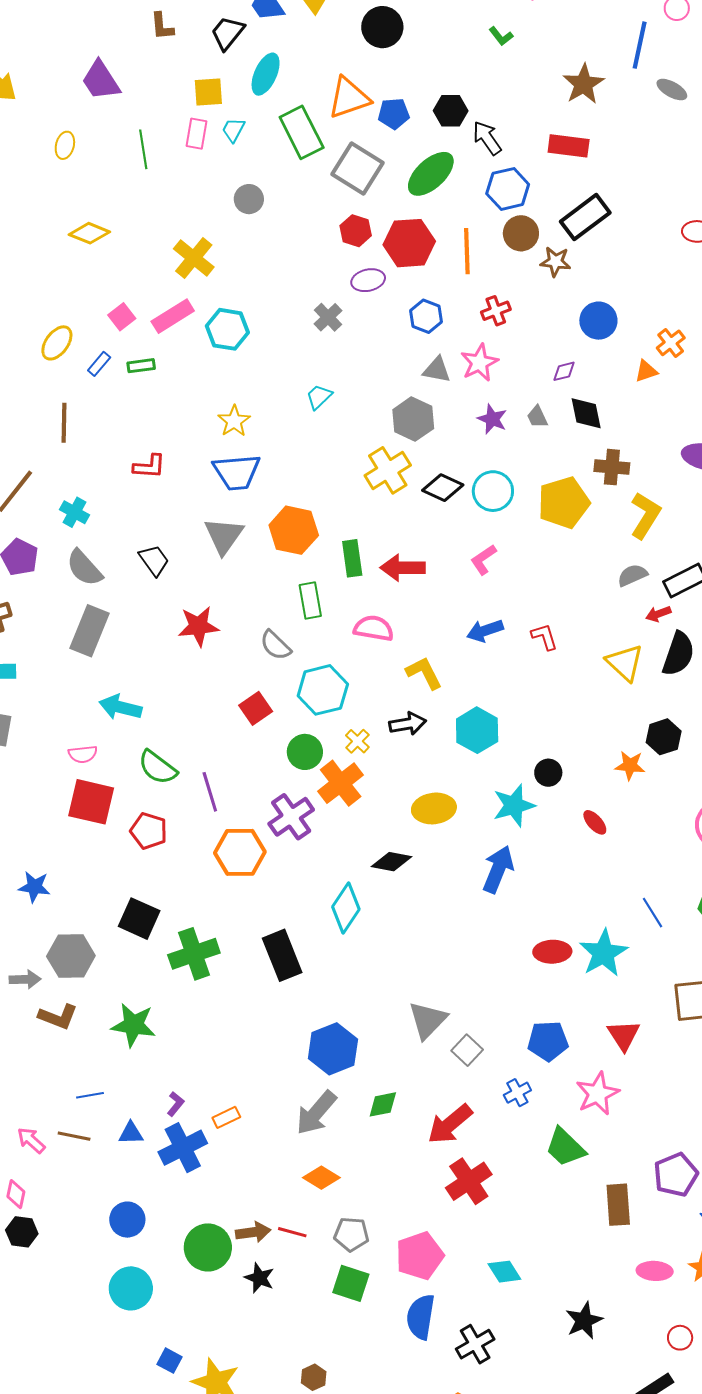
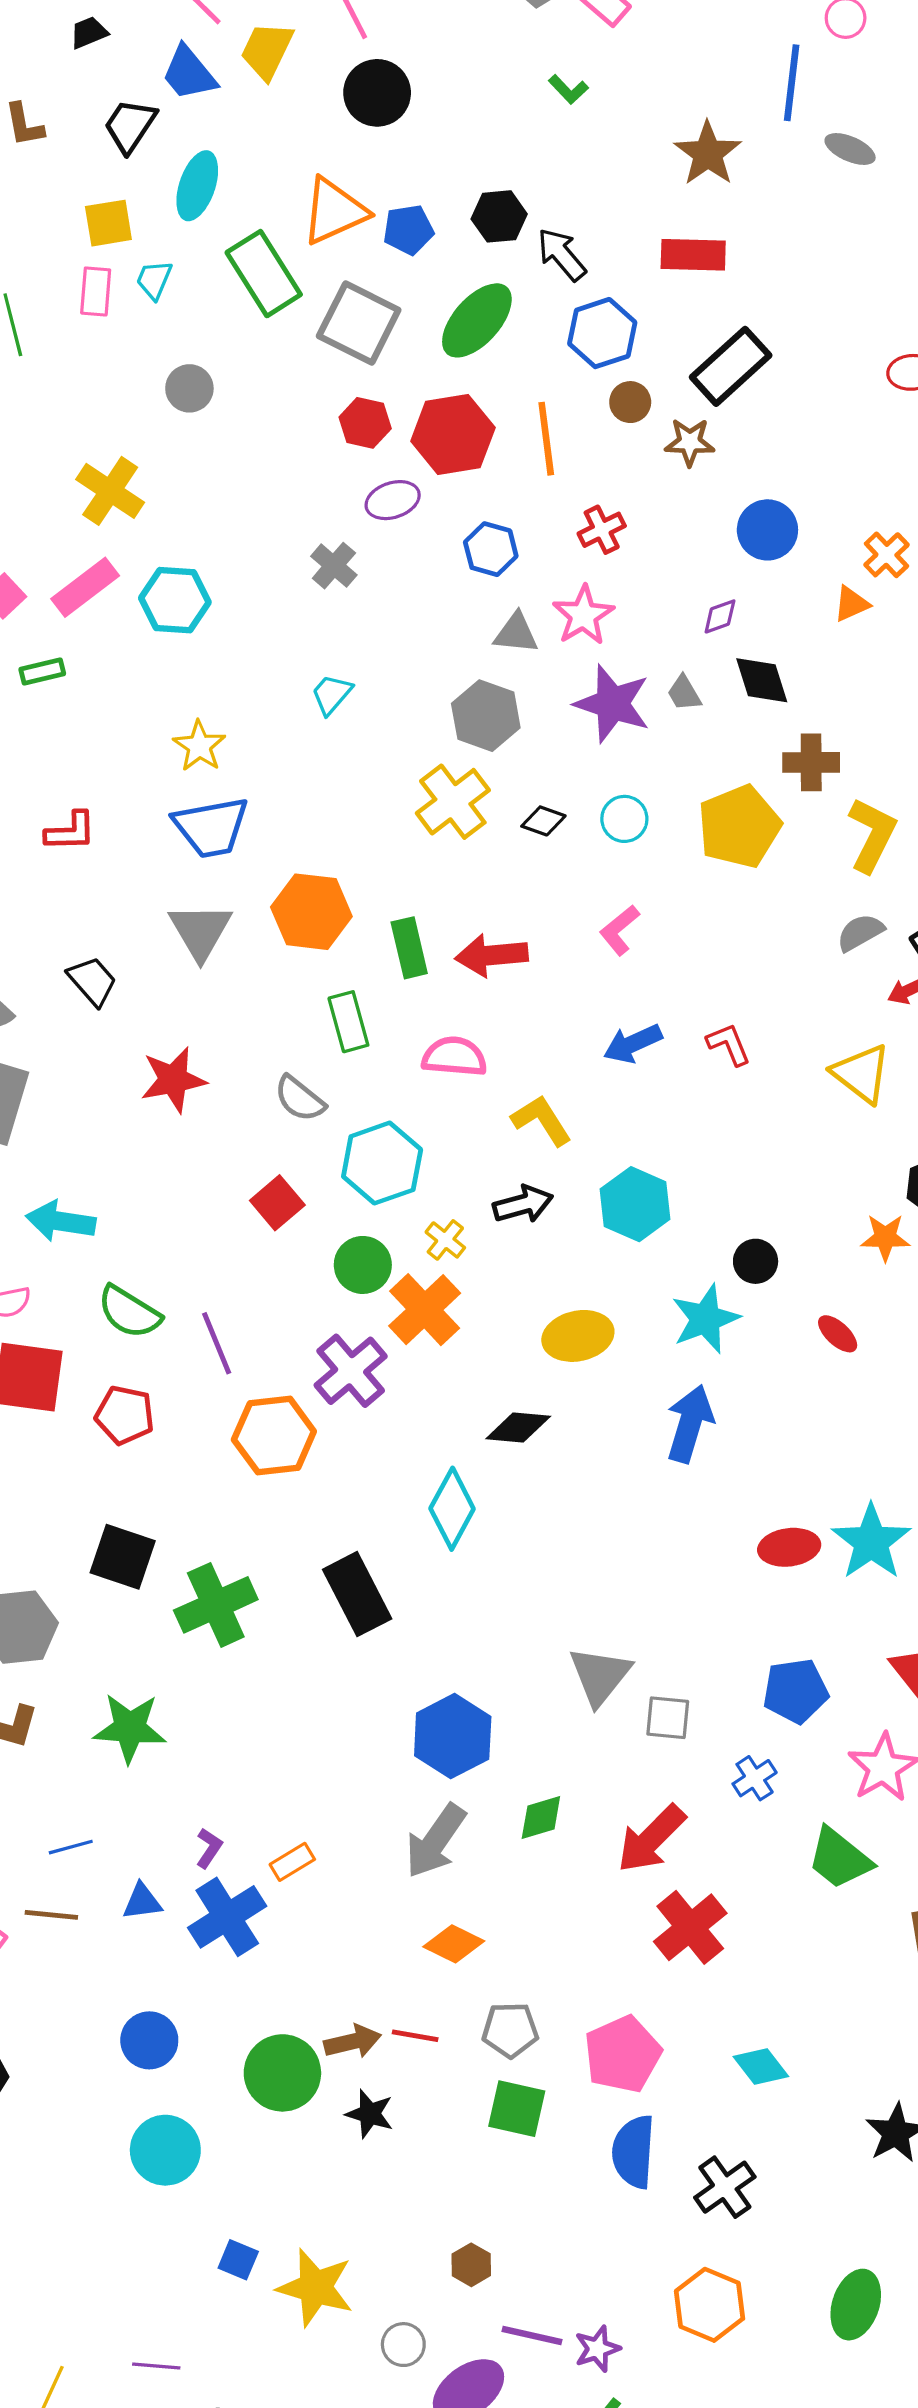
brown circle: (521, 233) -> (630, 402), size x0.7
purple star: (492, 419) -> (612, 704), size x1.6
black diamond: (443, 488) -> (543, 821), size x0.7
cyan circle: (493, 491) -> (624, 819), size x0.7
gray square: (467, 1050) -> (668, 1718), turned -32

